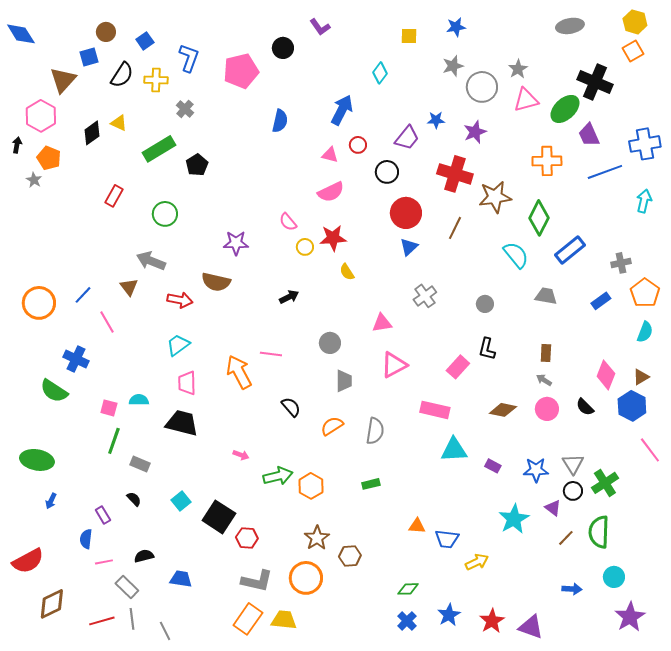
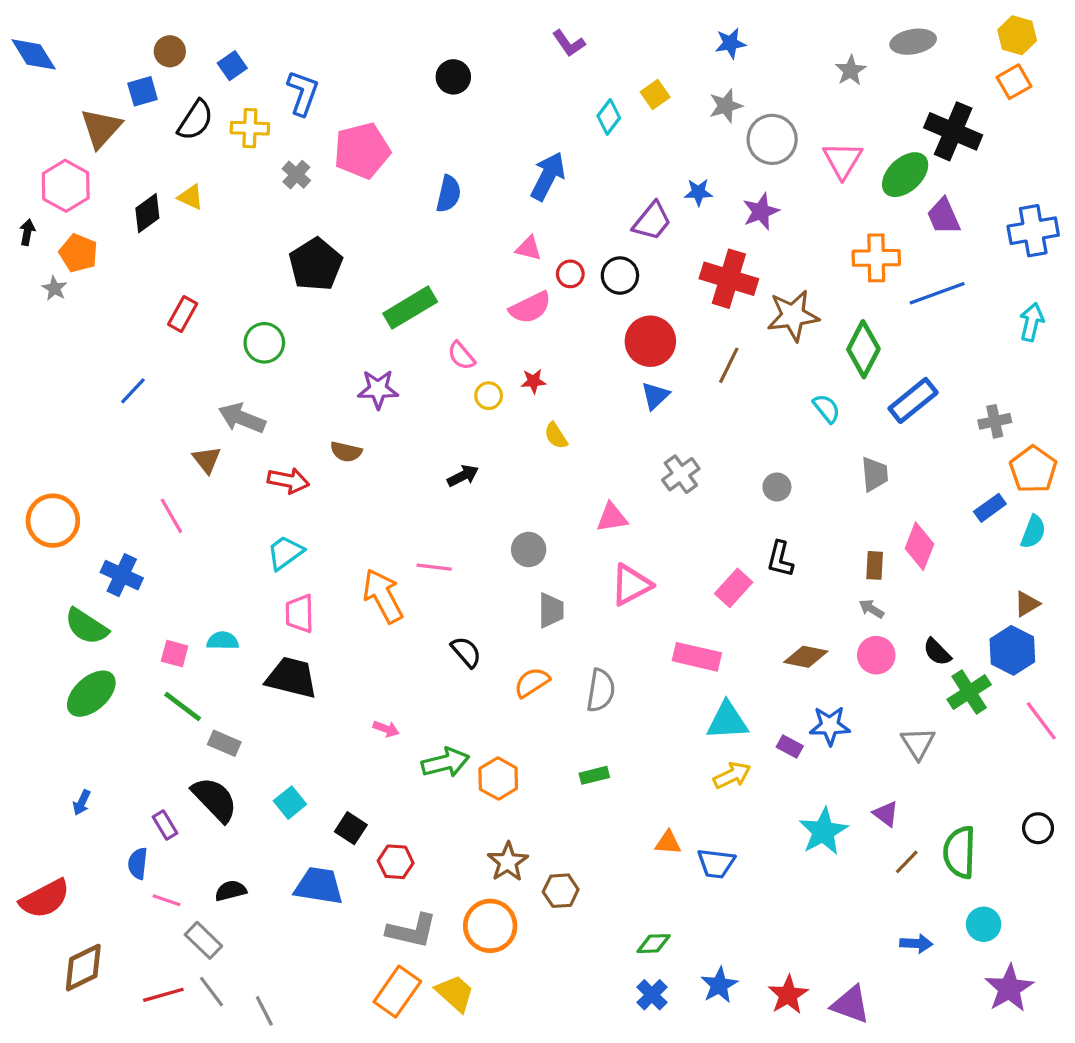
purple L-shape: (320, 27) -> (569, 43), moved
yellow square: (409, 36) -> (655, 95), moved, turned -36
gray star: (518, 69) -> (851, 70), moved
pink pentagon: (241, 71) -> (362, 151), moved
pink triangle: (526, 100) -> (843, 160), turned -44
red circle: (358, 145) -> (570, 274), moved
green rectangle: (159, 149) -> (410, 308), moved
black pentagon: (197, 165) -> (316, 264), size x1.5
blue line: (605, 172) -> (937, 293), moved
red star: (333, 238) -> (533, 381), size x0.6
cyan semicircle: (516, 255) -> (827, 408), size x0.7
brown semicircle: (216, 282) -> (346, 452), size x0.7
blue line: (83, 295) -> (133, 391), moved
gray trapezoid: (546, 296) -> (875, 474), turned 75
blue rectangle: (601, 301) -> (990, 508), moved
orange circle: (39, 303) -> (53, 521), moved
pink diamond: (606, 375) -> (919, 546), moved
green line: (114, 441) -> (183, 706), turned -72
green ellipse: (37, 460) -> (91, 694), moved, turned -52
blue star: (536, 470) -> (830, 726), moved
green cross: (605, 483) -> (969, 692), moved
black circle: (573, 491) -> (1038, 828), moved
black semicircle: (134, 499) -> (215, 799), size x2.0
black square: (219, 517) -> (351, 828), size x0.6
pink line: (104, 562) -> (167, 900), turned 30
yellow arrow: (477, 562) -> (732, 775), moved
blue trapezoid: (181, 579) -> (319, 886), moved, size x1.4
gray line: (132, 619) -> (211, 992), turned -30
yellow trapezoid: (284, 620) -> (455, 993), turned 36

